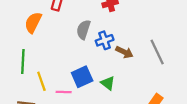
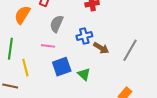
gray semicircle: (83, 30) -> (57, 24), moved
gray line: (157, 52) -> (130, 50), turned 50
pink line: (64, 92) -> (48, 46), moved

